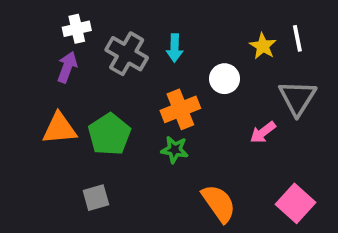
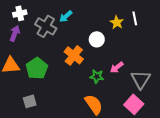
cyan arrow: (175, 48) -> (66, 16), moved, turned 48
gray triangle: (297, 98) -> (141, 79), moved
orange cross: (180, 109) -> (74, 55), turned -30
green star: (175, 150) -> (97, 76), moved

